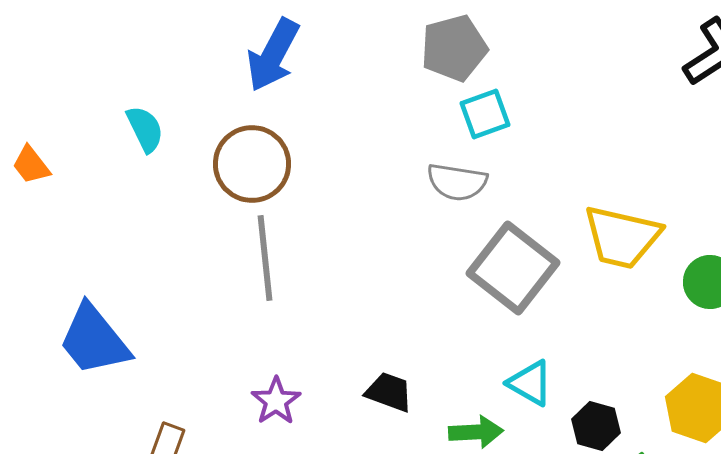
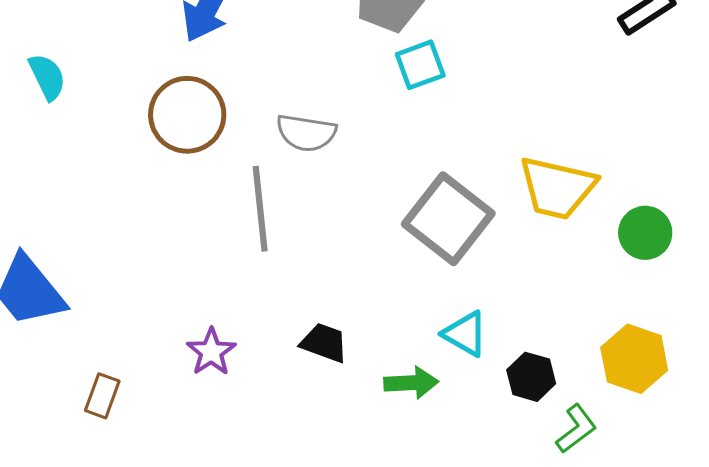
cyan semicircle: (145, 129) -> (47, 77), moved
gray semicircle: (457, 182) -> (306, 133), moved
gray line: (265, 258) -> (260, 209), moved

